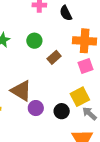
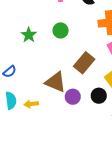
brown rectangle: (54, 57) -> (84, 63), moved, size x1.5

